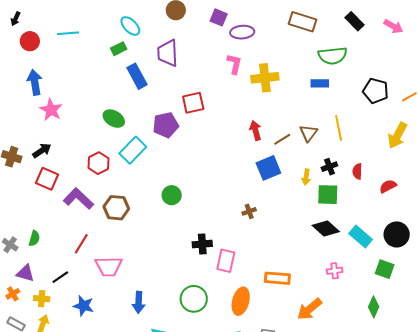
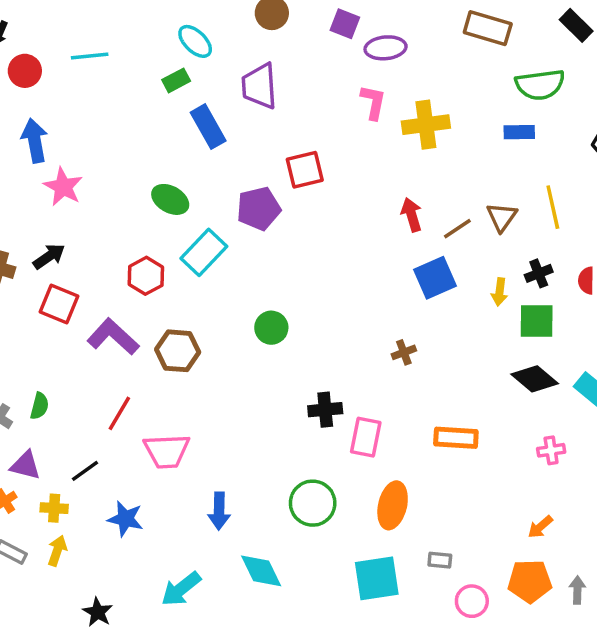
orange rectangle: (277, 278) -> (456, 438), moved
orange arrow: (309, 309) -> (540, 527), moved, size x0.6

